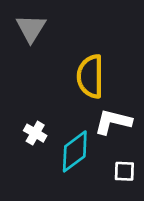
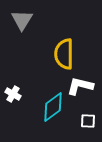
white cross: (35, 133) -> (13, 94), moved

